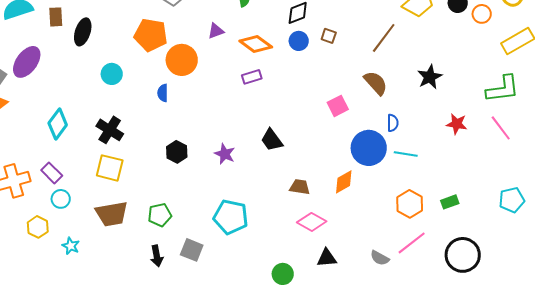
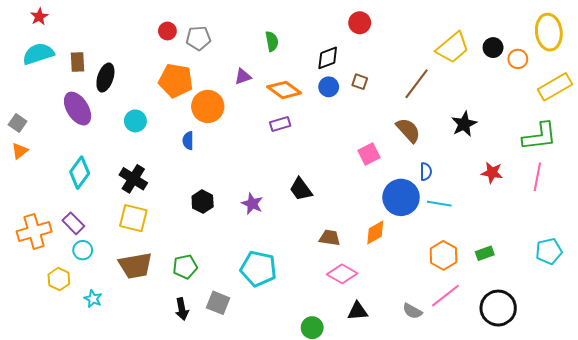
purple ellipse: (27, 62) -> (78, 109), moved, turned -68
pink line: (501, 128) -> (537, 177), turned 48

